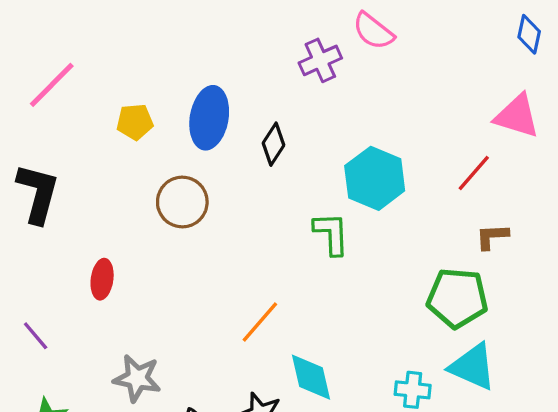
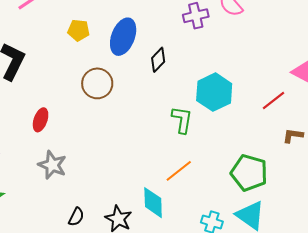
brown L-shape: (492, 237) -> (293, 136), moved
orange line: (260, 322) -> (179, 171), moved
gray star: (137, 378) -> (52, 165), moved

